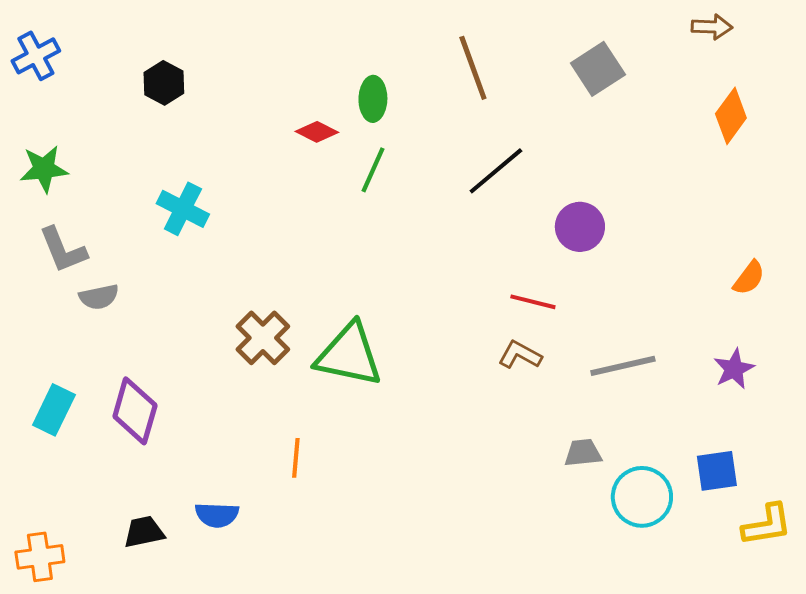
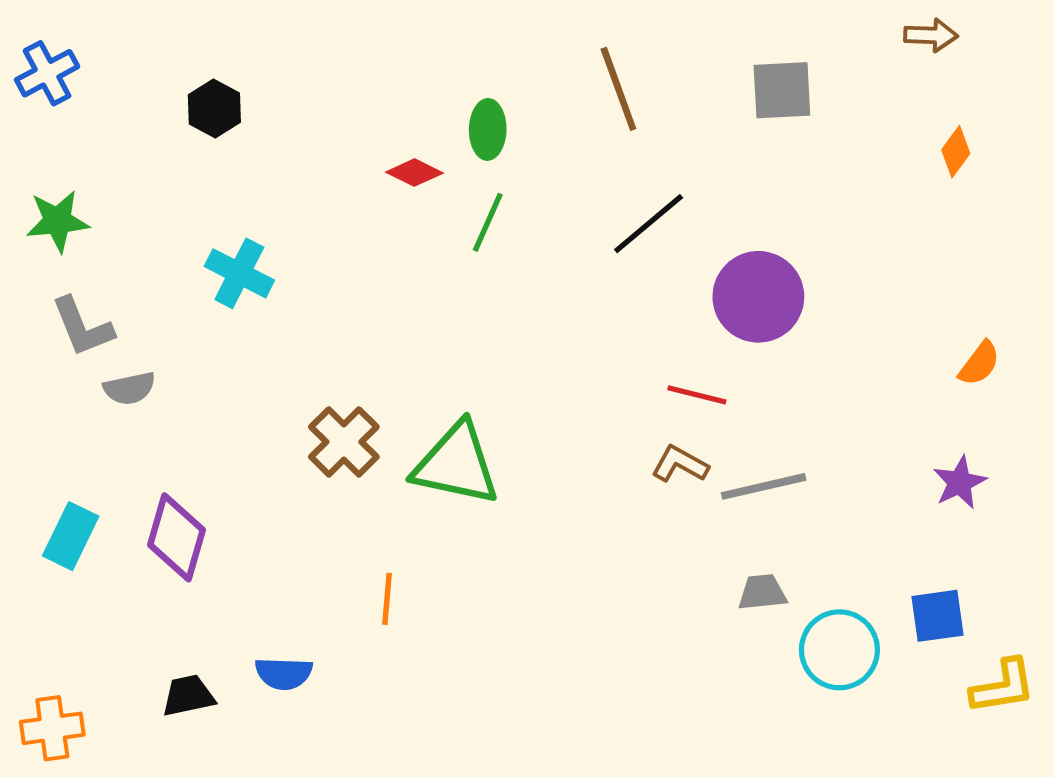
gray square: (598, 69) -> (782, 90), turned 30
orange diamond: (731, 116) -> (956, 152), size x0.7
purple circle: (580, 227) -> (758, 297), size x1.4
gray line: (623, 366) -> (764, 486), moved

